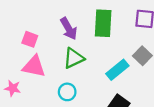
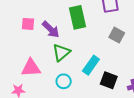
pink square: (30, 39) -> (28, 24), moved
cyan rectangle: (117, 70) -> (91, 65), moved

